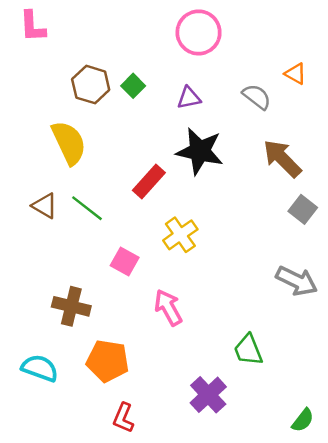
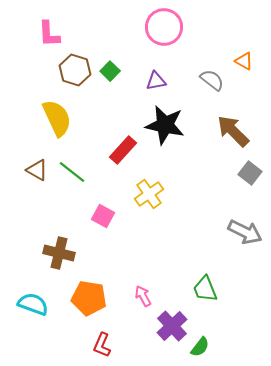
pink L-shape: (33, 26) -> (49, 34), moved
pink arrow: (168, 308) -> (143, 296), moved, size x0.7
green semicircle: (303, 420) -> (200, 347), moved

